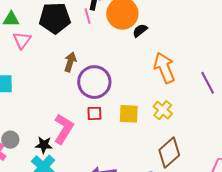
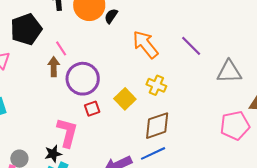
pink line: (88, 16) -> (61, 48), moved
yellow square: (129, 114) -> (125, 99), turned -30
brown diamond: (169, 153) -> (157, 126), moved, turned 40

